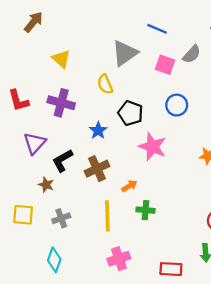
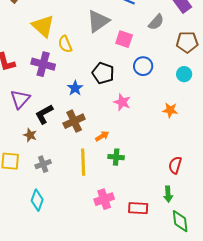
yellow triangle: (61, 59) -> (43, 26), size x1.4
pink square: (165, 65) -> (124, 39), moved
yellow semicircle: (105, 84) -> (65, 44), moved
pink star: (152, 147) -> (122, 102), size x0.7
pink cross: (119, 259) -> (104, 199), moved

